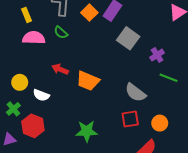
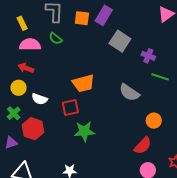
orange square: (89, 13) -> (82, 18), turned -35
purple cross: (157, 55) -> (148, 56), turned -32
red arrow: (60, 69) -> (26, 68), moved
orange trapezoid: (88, 81) -> (83, 83), turned -35
red square: (130, 119) -> (70, 107), moved

